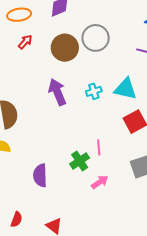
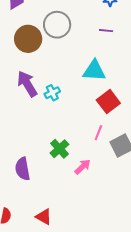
cyan cross: (94, 91) -> (52, 93), moved
pink line: (99, 148) -> (98, 133), moved, turned 35

